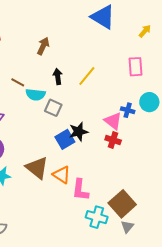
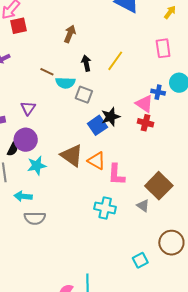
cyan cross: (97, 217) -> (105, 208), moved
gray triangle: (127, 227) -> (143, 206), moved, turned -32

